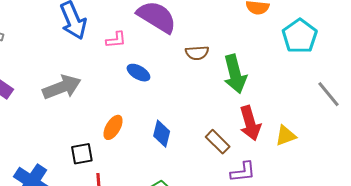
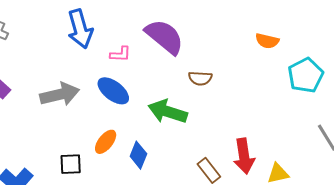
blue ellipse: (138, 73) -> (113, 91), moved, size x1.4
green arrow: (235, 74) -> (168, 112), moved, turned 114
blue diamond: (162, 134) -> (138, 155), moved

